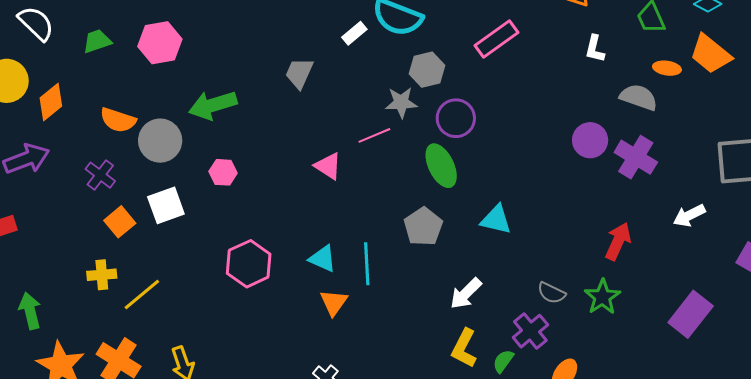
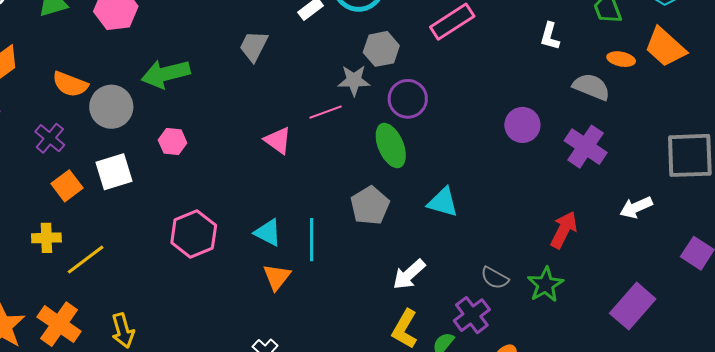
purple circle: (590, 140) -> (522, 125), moved

